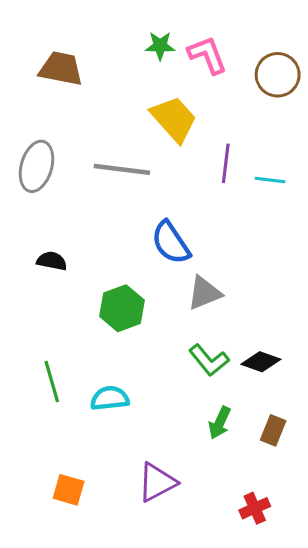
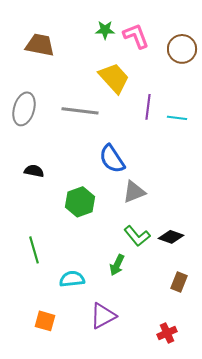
cyan semicircle: (110, 398) -> (72, 279), moved
green arrow: (220, 423) -> (117, 265), moved

